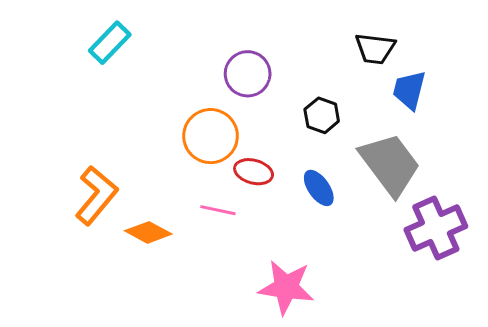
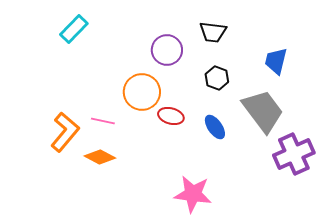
black trapezoid: (375, 49) -> (213, 32), moved
pink line: (218, 210) -> (103, 121), moved

